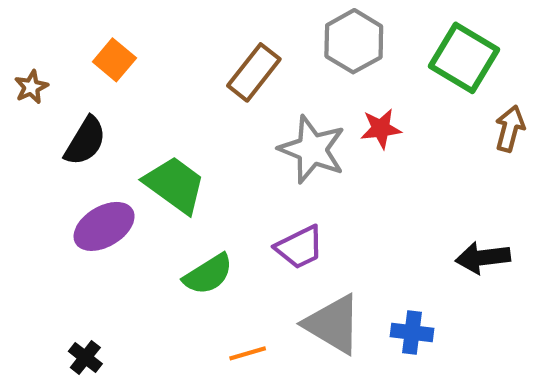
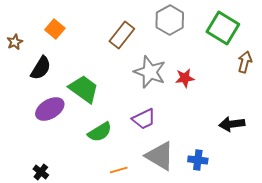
red star: (381, 129) -> (185, 78), moved

